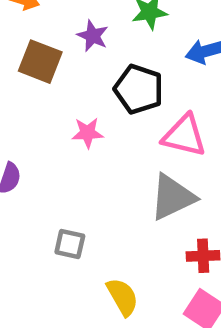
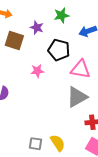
gray square: (70, 244) -> (36, 144), moved

